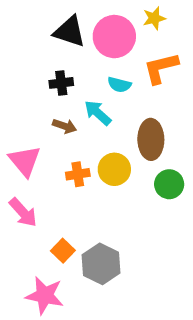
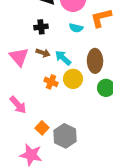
cyan arrow: (98, 113) -> (63, 58), moved
pink triangle: (25, 161) -> (19, 57), moved
orange cross: (78, 174) -> (51, 82), turned 32

